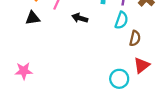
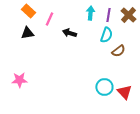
brown semicircle: (135, 38) -> (118, 51), turned 40
red triangle: (142, 65) -> (124, 92), moved, turned -35

